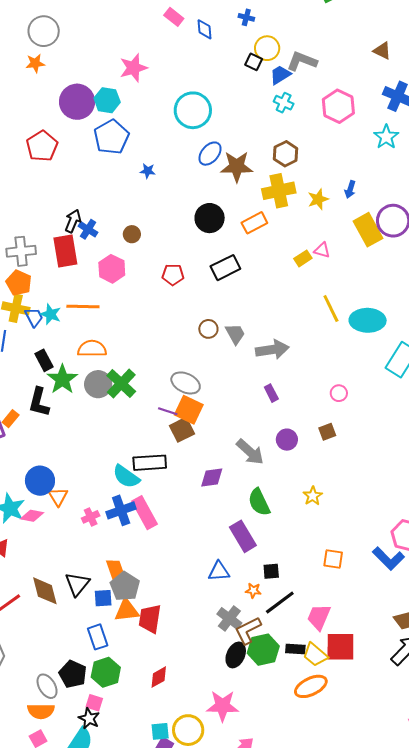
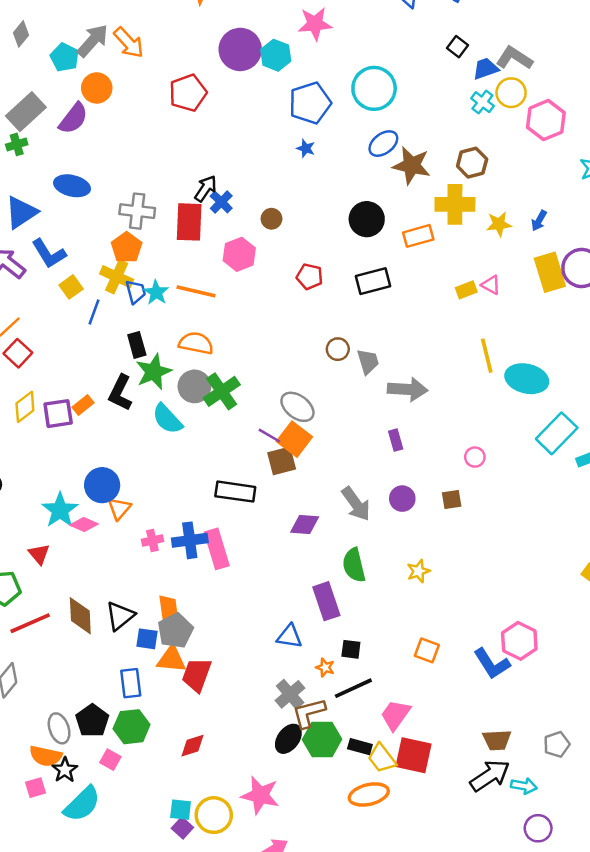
yellow circle: (267, 48) -> (511, 93), moved
blue pentagon: (111, 137) -> (310, 103), moved
cyan semicircle: (126, 477) -> (167, 419), moved
black star: (89, 719) -> (65, 770), moved

